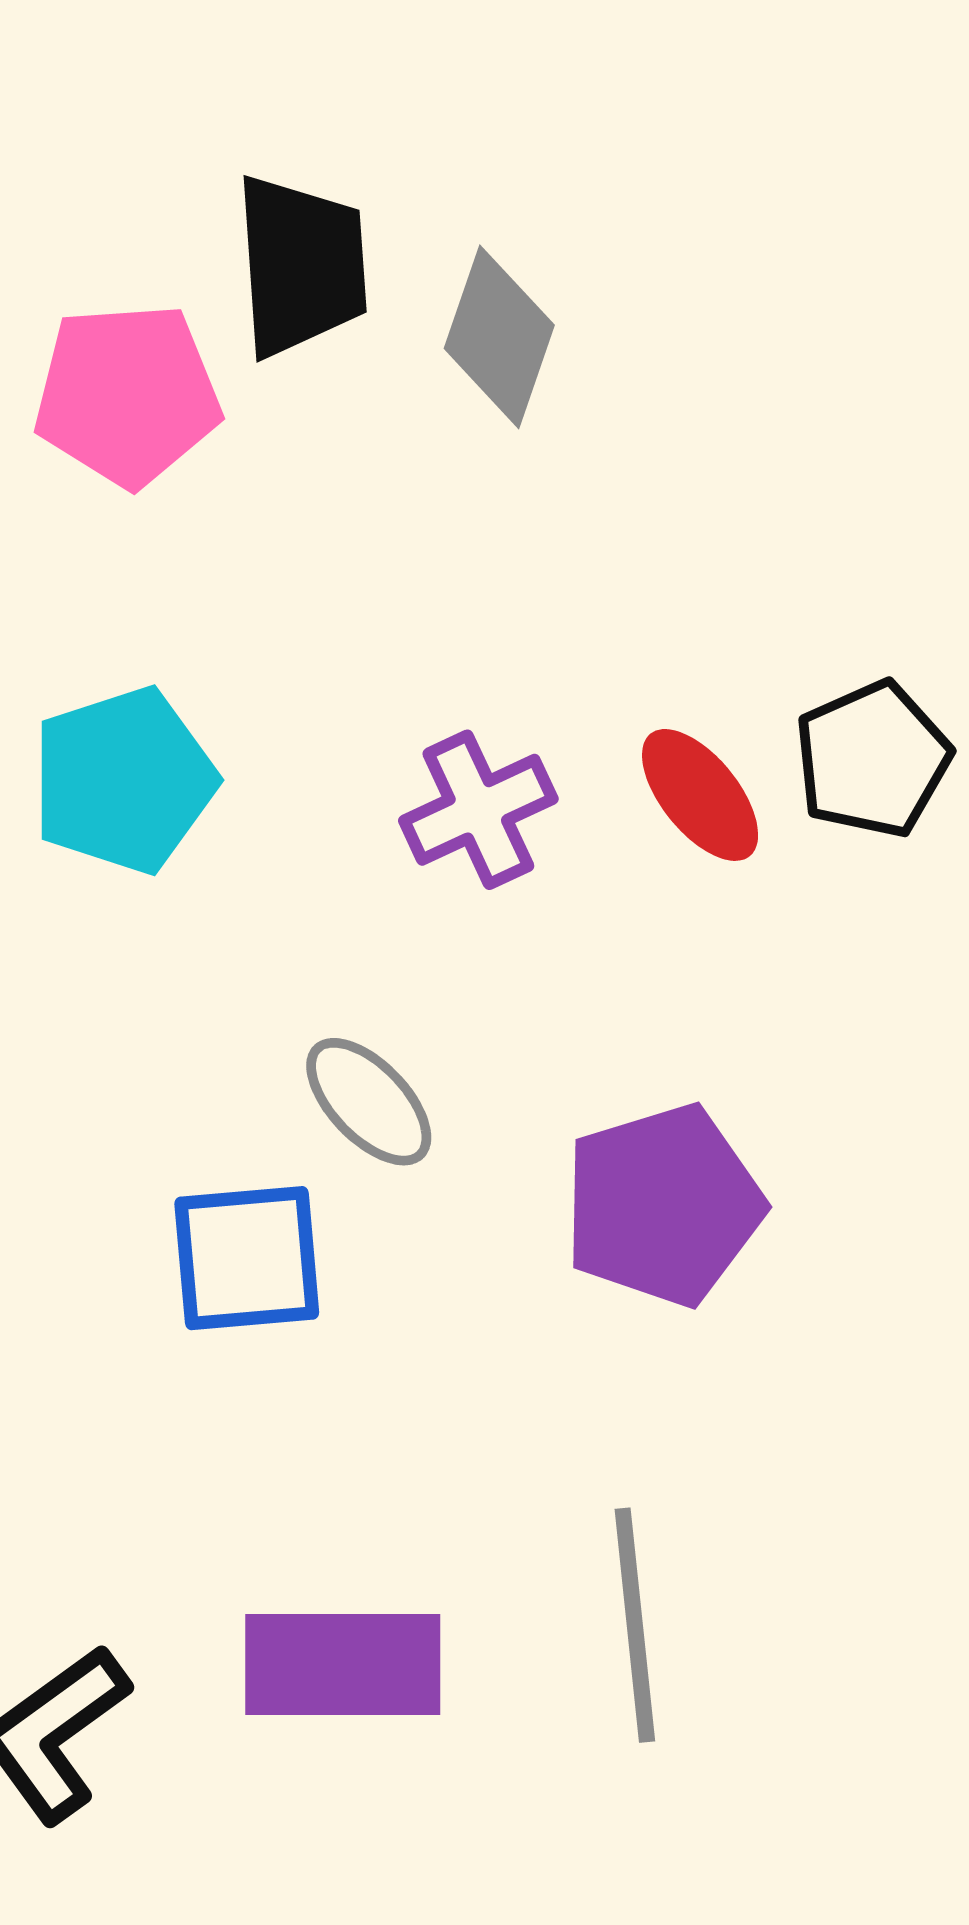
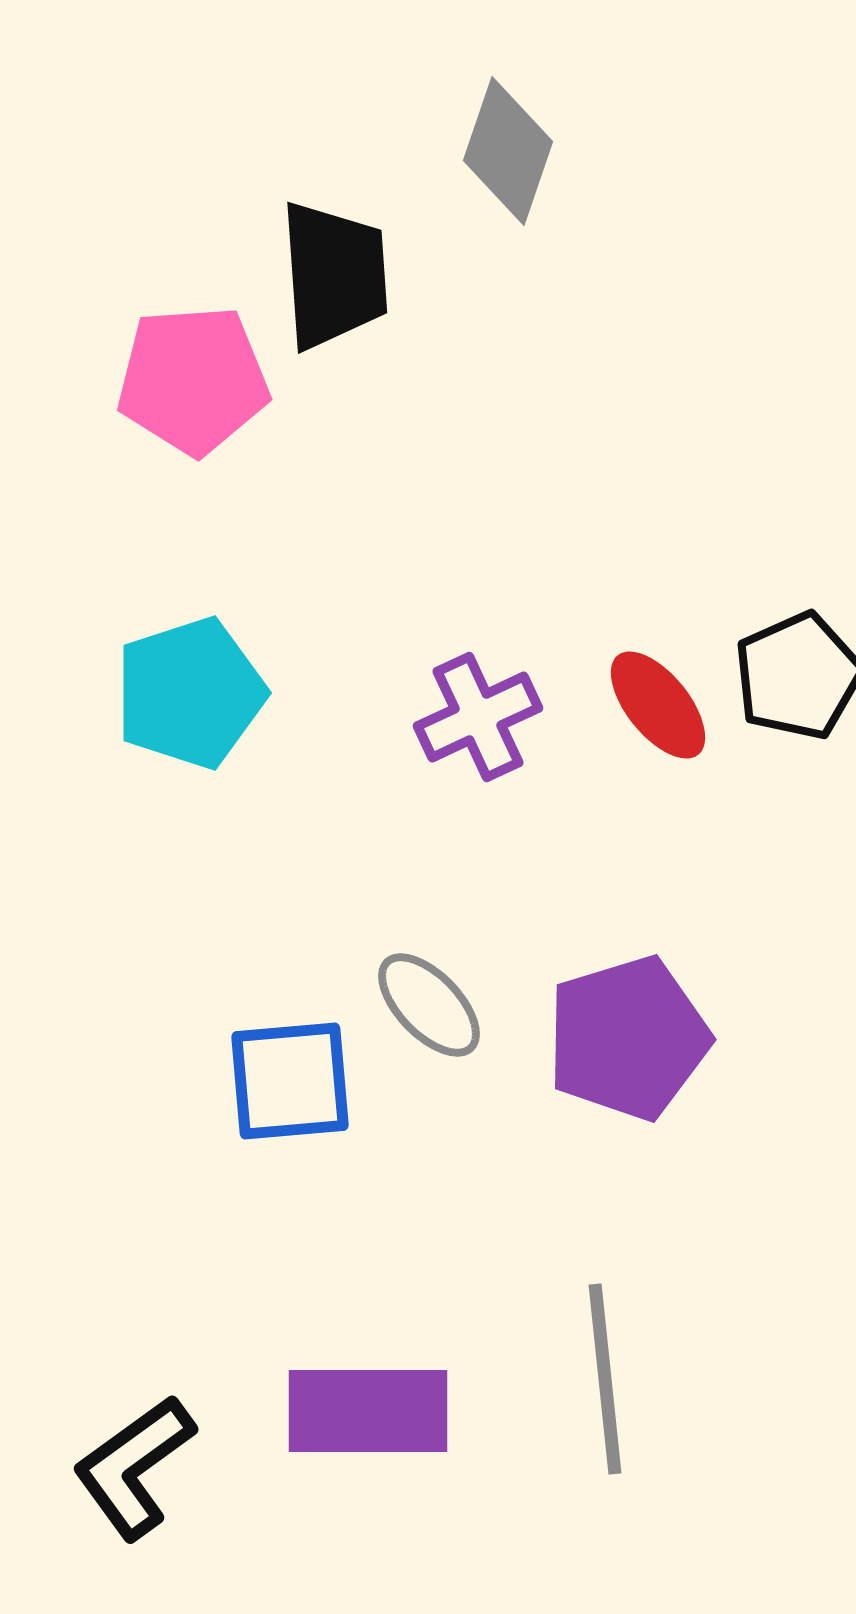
gray diamond: (499, 337) -> (508, 151), moved
gray ellipse: (369, 1102) -> (429, 1005), moved

